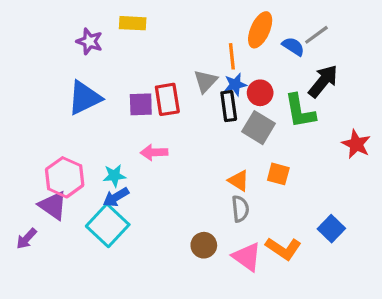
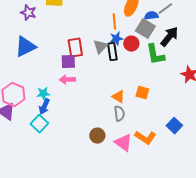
blue semicircle: (293, 46) -> (151, 16), turned -40
gray triangle: (205, 81) -> (100, 47), moved
purple square: (141, 104) -> (68, 62), moved
gray square: (258, 128) -> (145, 29), moved
blue arrow: (116, 197) -> (44, 107), turned -35
cyan square: (108, 225) -> (39, 124), size x0.7

